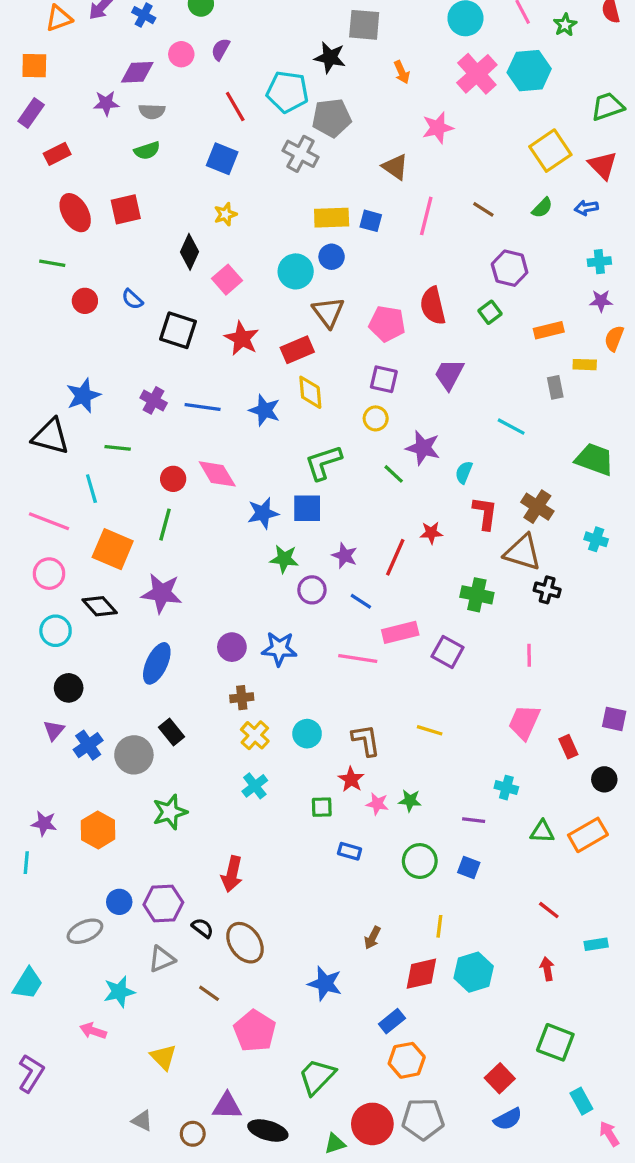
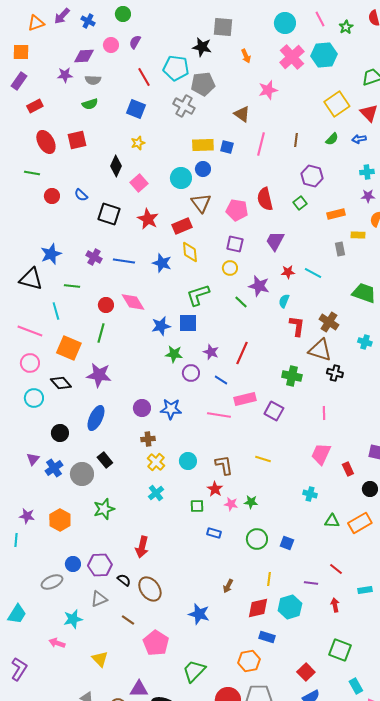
brown line: (483, 209) -> (296, 140), turned 64
red star: (431, 533) -> (288, 272), moved
black circle: (69, 688) -> (60, 433), moved
purple line: (474, 820) -> (311, 583), moved
blue rectangle: (392, 1021) -> (267, 637), moved, turned 56

